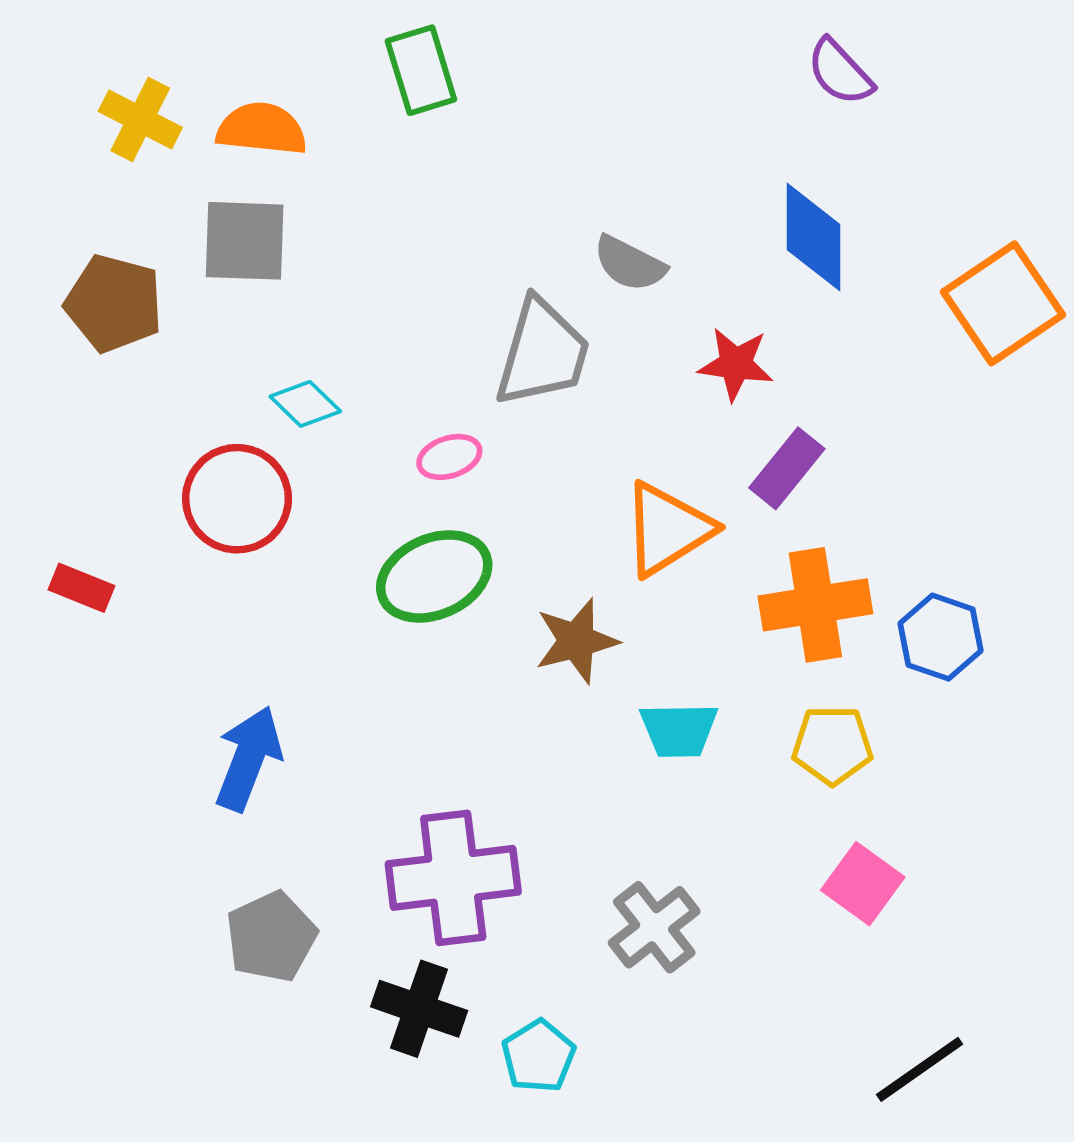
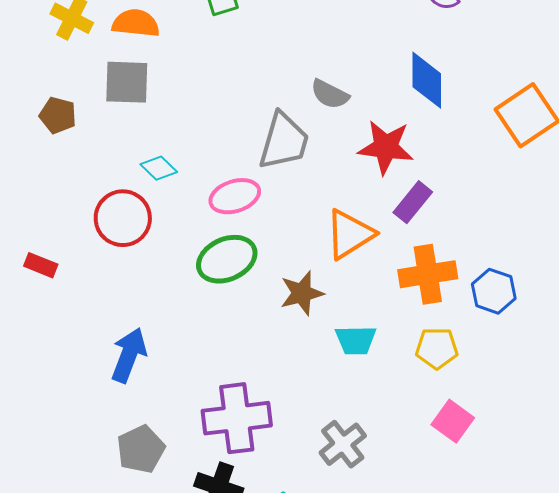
brown pentagon: (114, 303) -> (58, 115), size x0.7
red star: (736, 364) -> (386, 147), size x1.4
pink ellipse: (449, 457) -> (235, 196), size x1.5

